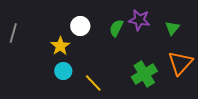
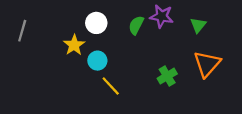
cyan circle: (63, 71) -> (97, 61), moved
green cross: (144, 74) -> (167, 76), size x0.7

